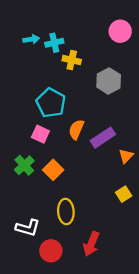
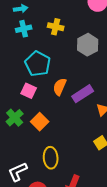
cyan cross: (54, 43) -> (24, 29), moved
white L-shape: (28, 228) -> (18, 172), turned 140

